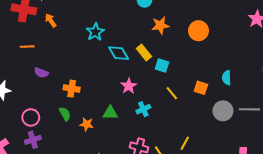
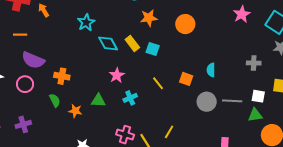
cyan square: (162, 66) -> (153, 49), moved
purple semicircle: (41, 73) -> (33, 60), size x1.6
pink circle: (31, 117) -> (25, 84), moved

